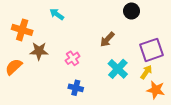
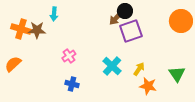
cyan arrow: (57, 14) -> (54, 14), turned -120
brown arrow: (107, 39) -> (116, 18), moved
purple square: (151, 50) -> (131, 31), moved
brown star: (39, 51) -> (37, 30), moved

